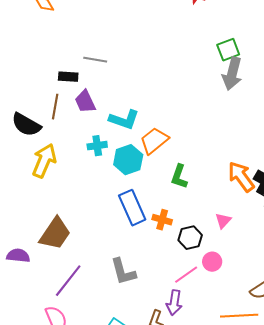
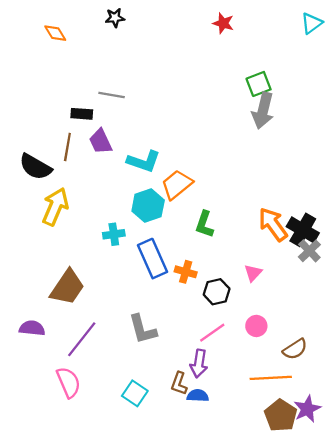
cyan cross: (97, 146) -> (114, 234), moved
purple semicircle: (18, 256) -> (32, 328), moved
pink circle: (212, 262) -> (256, 326), moved

